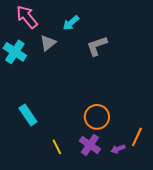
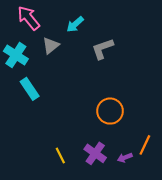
cyan rectangle: (28, 115) -> (30, 89), moved
orange circle: (97, 117) -> (110, 111), moved

